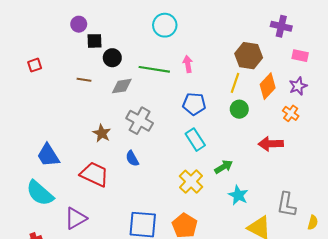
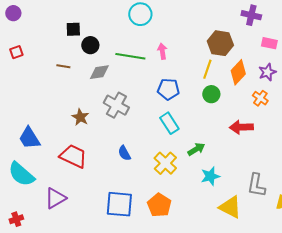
purple circle: (79, 24) -> (13, 13), moved
blue semicircle: (132, 158) -> (124, 153), moved
cyan star: (238, 195) -> (210, 176), turned 30

